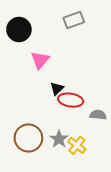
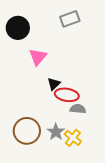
gray semicircle: (98, 115) -> (78, 109), moved

